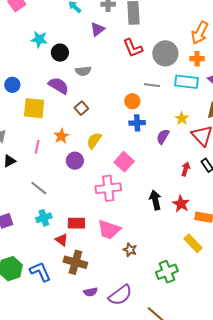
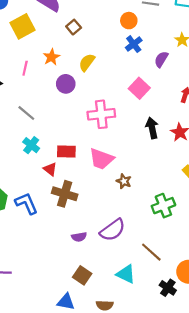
yellow square: (34, 108) -> (22, 26), turned -35
blue cross: (137, 123) -> (134, 44), turned -35
pink square: (124, 162) -> (139, 88), moved
cyan cross: (44, 218) -> (31, 145), turned -35
purple semicircle: (90, 292) -> (79, 237), moved

